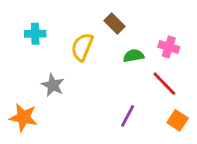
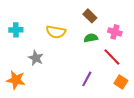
brown rectangle: (114, 23) -> (90, 16), moved
cyan cross: (35, 34) -> (16, 30), moved
yellow semicircle: (82, 47) -> (56, 32), turned -102

